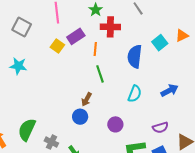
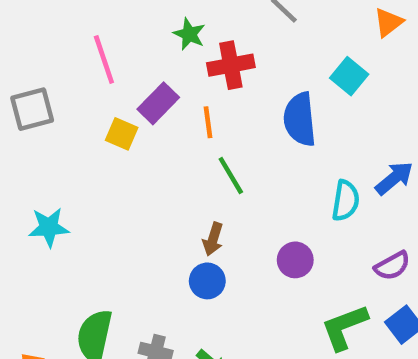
gray square: (22, 27) -> (32, 109), turned -30
orange triangle: (182, 36) -> (388, 22), moved
cyan star: (18, 66) -> (49, 227), moved
cyan semicircle: (135, 94) -> (346, 201), moved
purple circle: (115, 124) -> (295, 260), moved

